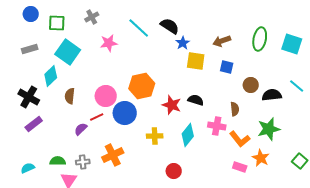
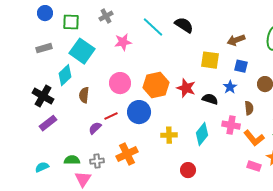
blue star: (183, 43) -> (230, 87), moved
pink circle: (106, 96) -> (120, 83), moved
red star: (172, 105) -> (186, 88), moved

